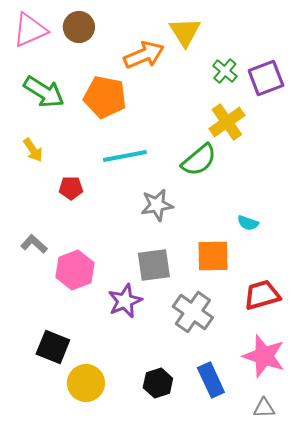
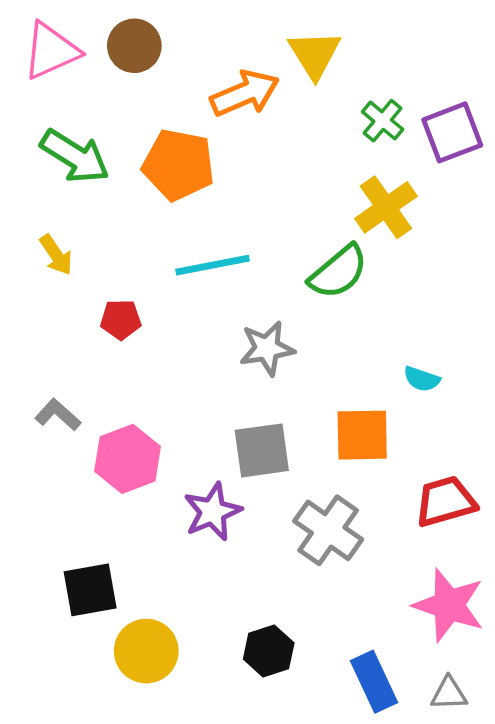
black square: (53, 347) -> (90, 590), turned -32
blue rectangle: (211, 380) -> (374, 682), moved

